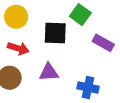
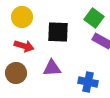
green square: (80, 15) -> (94, 18), moved

